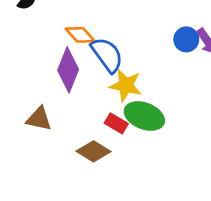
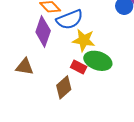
blue semicircle: (107, 55) -> (70, 20), turned 108
brown diamond: (93, 151) -> (64, 87), turned -70

